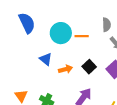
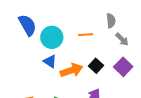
cyan circle: (61, 33) -> (52, 37), moved
orange arrow: (65, 69) -> (71, 70), size x1.5

